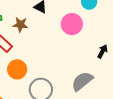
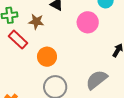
orange circle: (17, 69) -> (47, 57), moved

